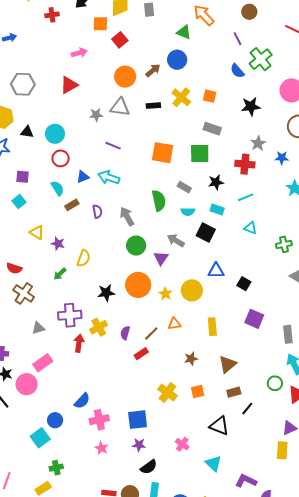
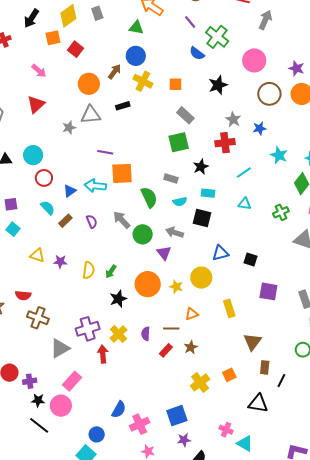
pink arrow: (79, 53) -> (39, 71), turned 70
yellow cross: (181, 97) -> (143, 81), moved
gray rectangle: (212, 129) -> (185, 115), turned 36
purple line: (113, 146) -> (105, 152), moved
orange square: (163, 153) -> (122, 173), moved
cyan line: (246, 197) -> (244, 173), moved
green circle: (136, 246) -> (143, 234), moved
green arrow: (60, 274) -> (111, 272), moved
gray triangle: (38, 328) -> (60, 348), size x1.5
brown line: (151, 334) -> (171, 329), turned 56
brown star: (191, 359) -> (191, 347), moved
yellow cross: (167, 392) -> (200, 382), turned 30
brown rectangle: (234, 392) -> (265, 367), turned -56
cyan triangle: (213, 463) -> (245, 443), moved

